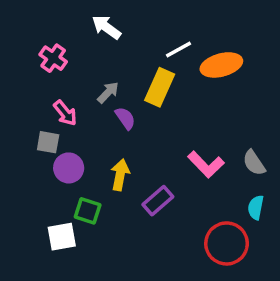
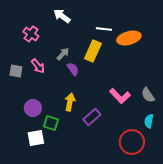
white line: (178, 50) -> (104, 29), turned 35
gray square: (48, 142) -> (16, 71), moved
purple circle: (69, 168) -> (33, 108), moved

